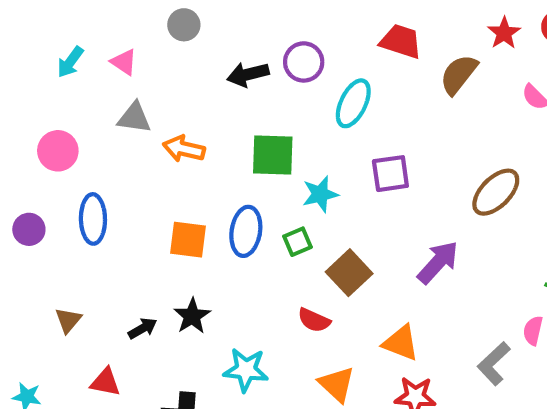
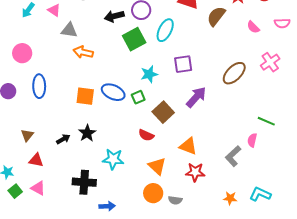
gray triangle: (134, 118) -> (69, 30), moved
green square: (273, 155) -> (134, 39), moved, turned -30
blue ellipse: (246, 231) -> (113, 92), turned -75
purple arrow: (438, 262) -> (196, 97), moved
red triangle: (105, 382) -> (36, 160), moved

